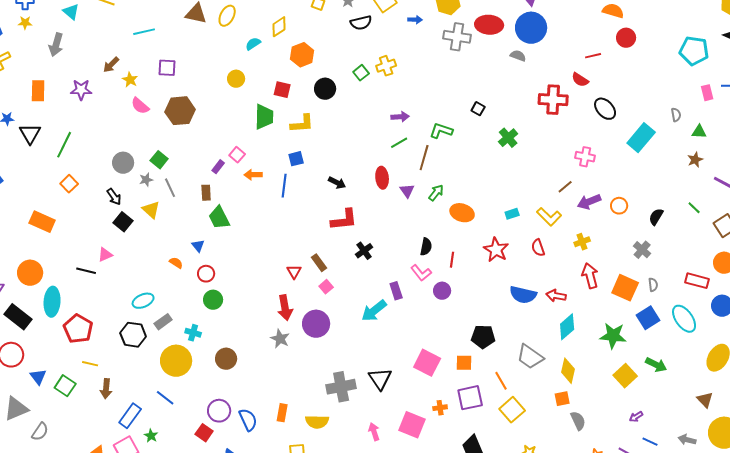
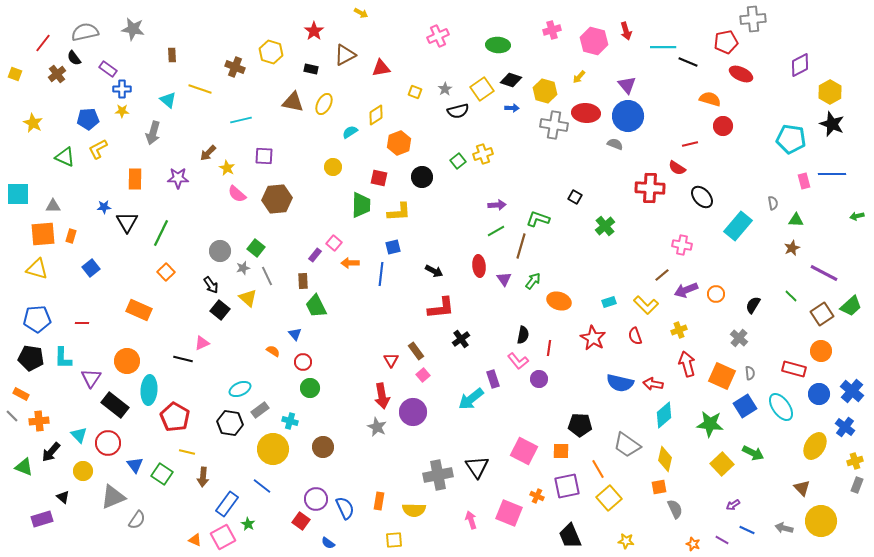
orange cross: (440, 408) -> (537, 496), turned 32

